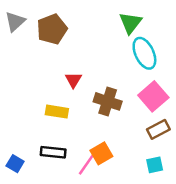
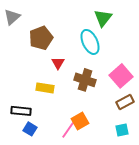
brown pentagon: (52, 29) -> (41, 38), moved
cyan ellipse: (144, 53) -> (90, 42), moved
black rectangle: (53, 152) -> (21, 111), moved
blue square: (15, 164) -> (30, 129), moved

